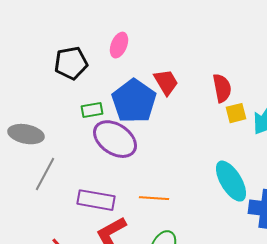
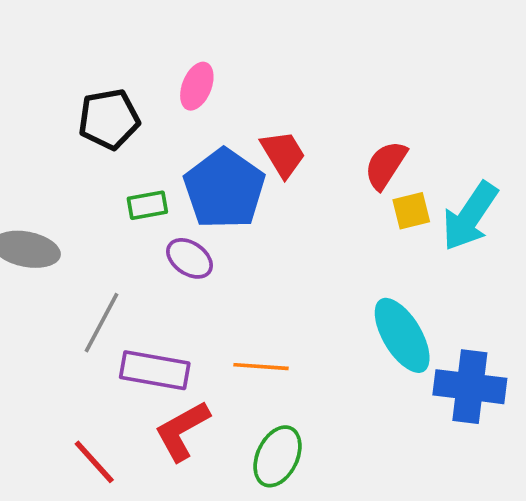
red semicircle: (222, 88) -> (386, 165), turned -136
purple ellipse: (115, 139) -> (190, 258), size x0.6
gray line: (45, 174) -> (102, 323), moved

